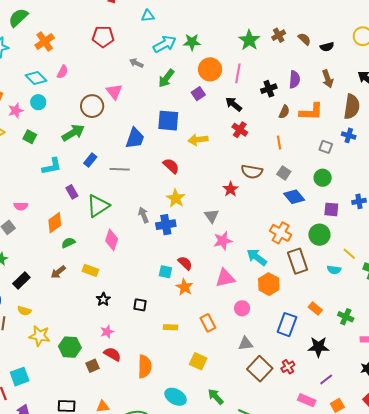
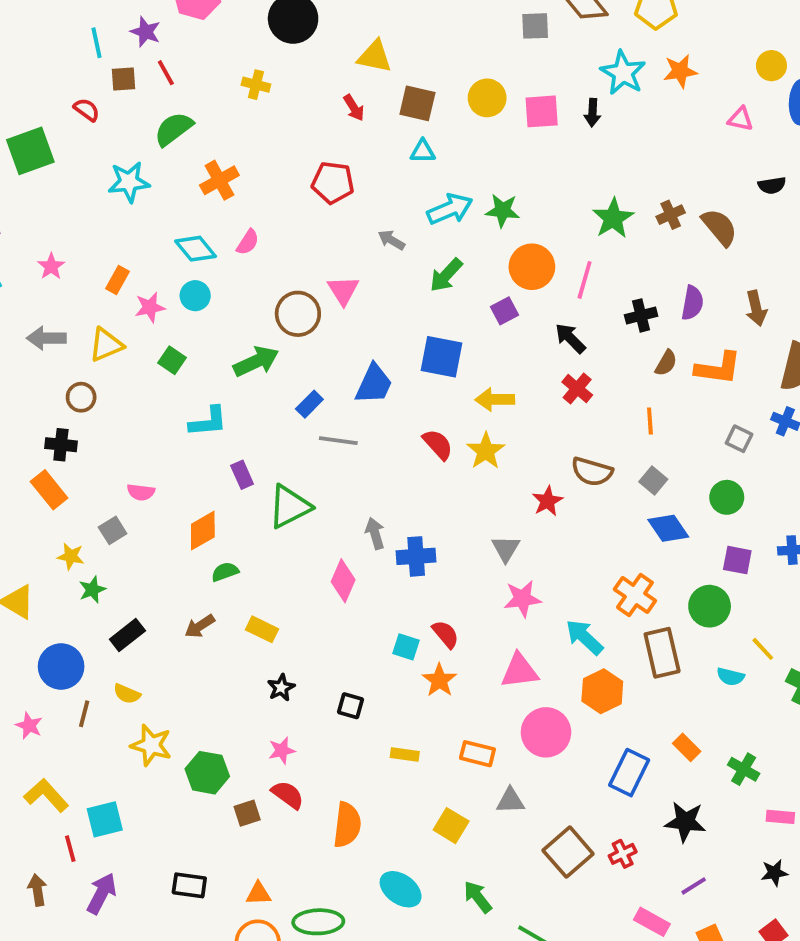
brown semicircle: (304, 39) -> (719, 227), size x1.5
black semicircle: (327, 47) -> (772, 185), moved
blue rectangle: (90, 160) -> (309, 404), moved
yellow star: (176, 198) -> (486, 451), moved
pink diamond: (112, 240) -> (343, 581), moved
pink circle: (242, 308) -> (546, 732), size x1.6
orange rectangle: (208, 323) -> (477, 754), turned -54
gray triangle: (246, 344) -> (510, 801), moved

